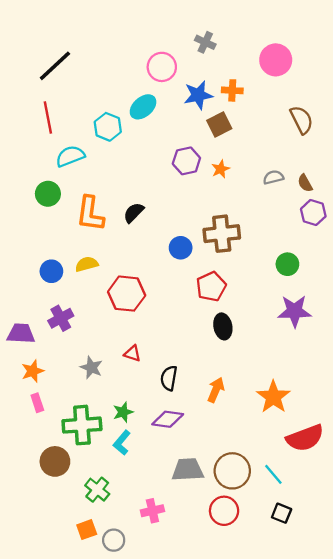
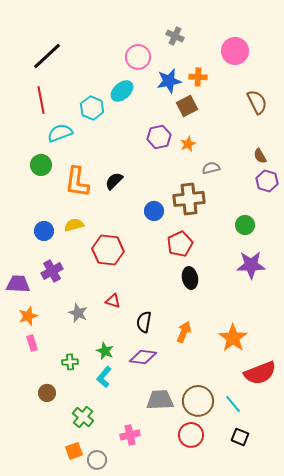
gray semicircle: (273, 177) -> (211, 168), moved
green star: (123, 412) -> (105, 351), turned -30
green cross: (82, 425) -> (70, 362), size x0.5
brown circle: (55, 461) -> (47, 393), size x0.7

